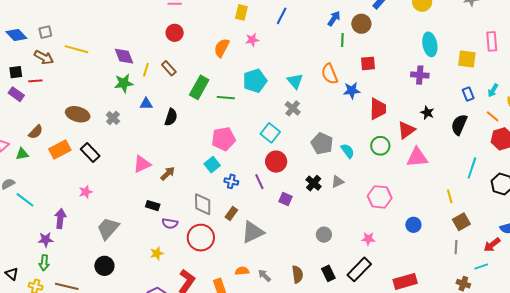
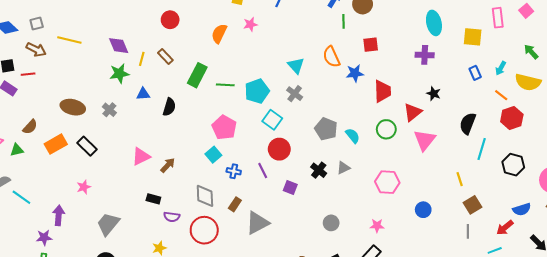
cyan pentagon: (255, 81) -> (257, 91), moved
black semicircle: (459, 125) -> (468, 123), moved
pink pentagon: (224, 139) -> (224, 128), turned -30
pink triangle: (417, 157) -> (425, 140), turned -45

